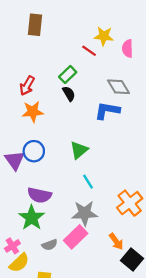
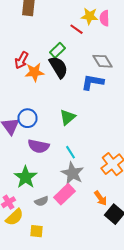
pink semicircle: (127, 49) -> (104, 18), moved
black semicircle: (69, 94) -> (58, 67), size x1.6
orange star: (33, 112) -> (34, 72), moved
cyan line: (88, 182) -> (70, 152), moved
purple semicircle: (39, 195) -> (38, 146), moved
gray star: (85, 213) -> (72, 173), turned 30

